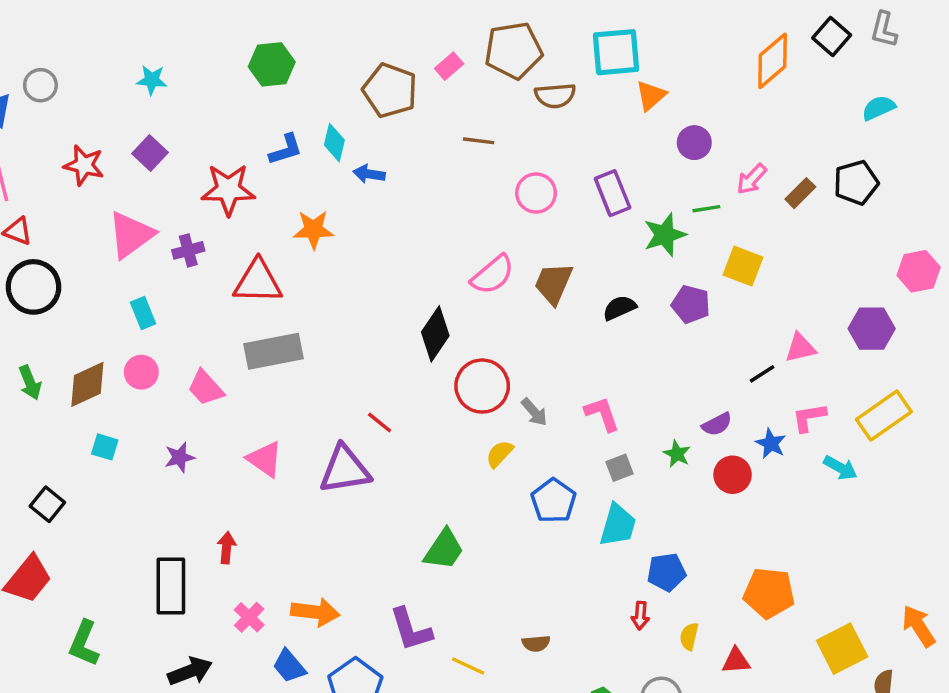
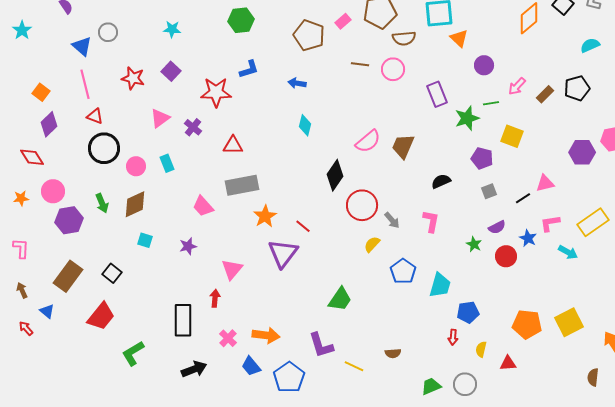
orange triangle: (651, 96) -> (459, 38), turned -36
cyan diamond: (334, 143) -> (305, 125), moved
pink circle: (536, 193) -> (393, 69), moved
orange star: (313, 230) -> (265, 216), moved, turned -30
pink triangle: (131, 235) -> (160, 118), size x0.7
purple cross: (188, 250) -> (193, 127), turned -36
red triangle: (258, 282) -> (233, 145), size x0.7
black semicircle: (620, 308) -> (441, 181), moved
purple hexagon: (872, 329) -> (582, 152), moved
pink circle: (141, 372) -> (136, 166), moved
pink L-shape: (602, 414) -> (431, 221), turned 30
pink triangle: (265, 459) -> (232, 269), moved, turned 35
gray square: (620, 468) -> (489, 191), moved
purple triangle: (345, 470) -> (283, 253), turned -44
green L-shape: (84, 643) -> (133, 353), turned 36
yellow square: (842, 649) -> (569, 322), moved

